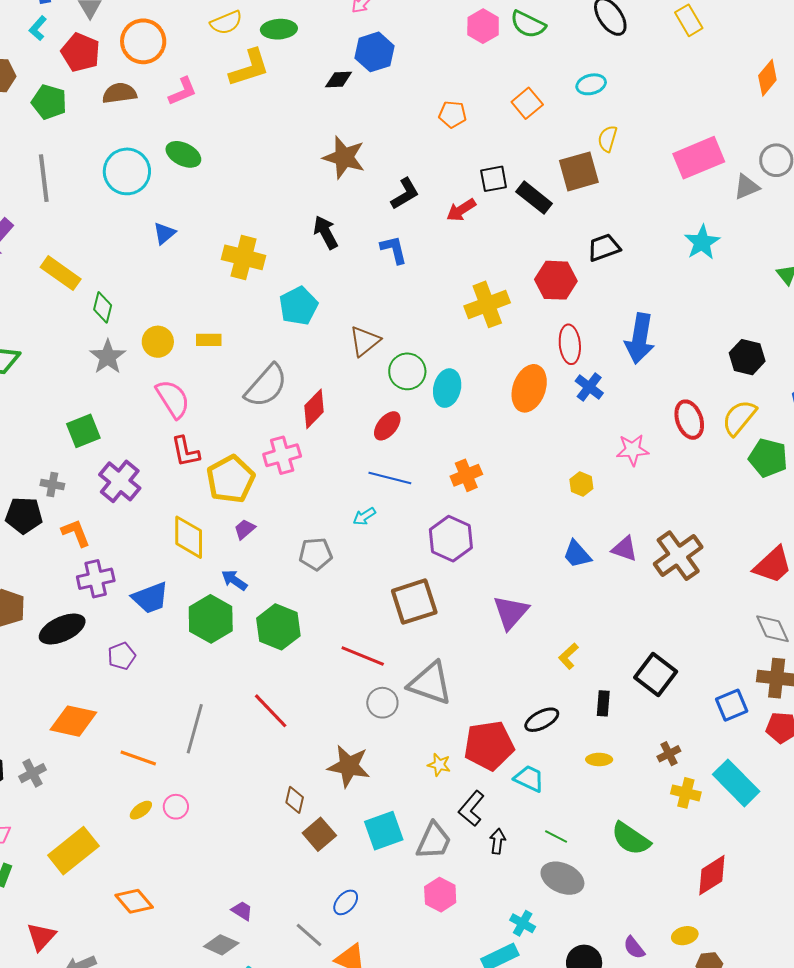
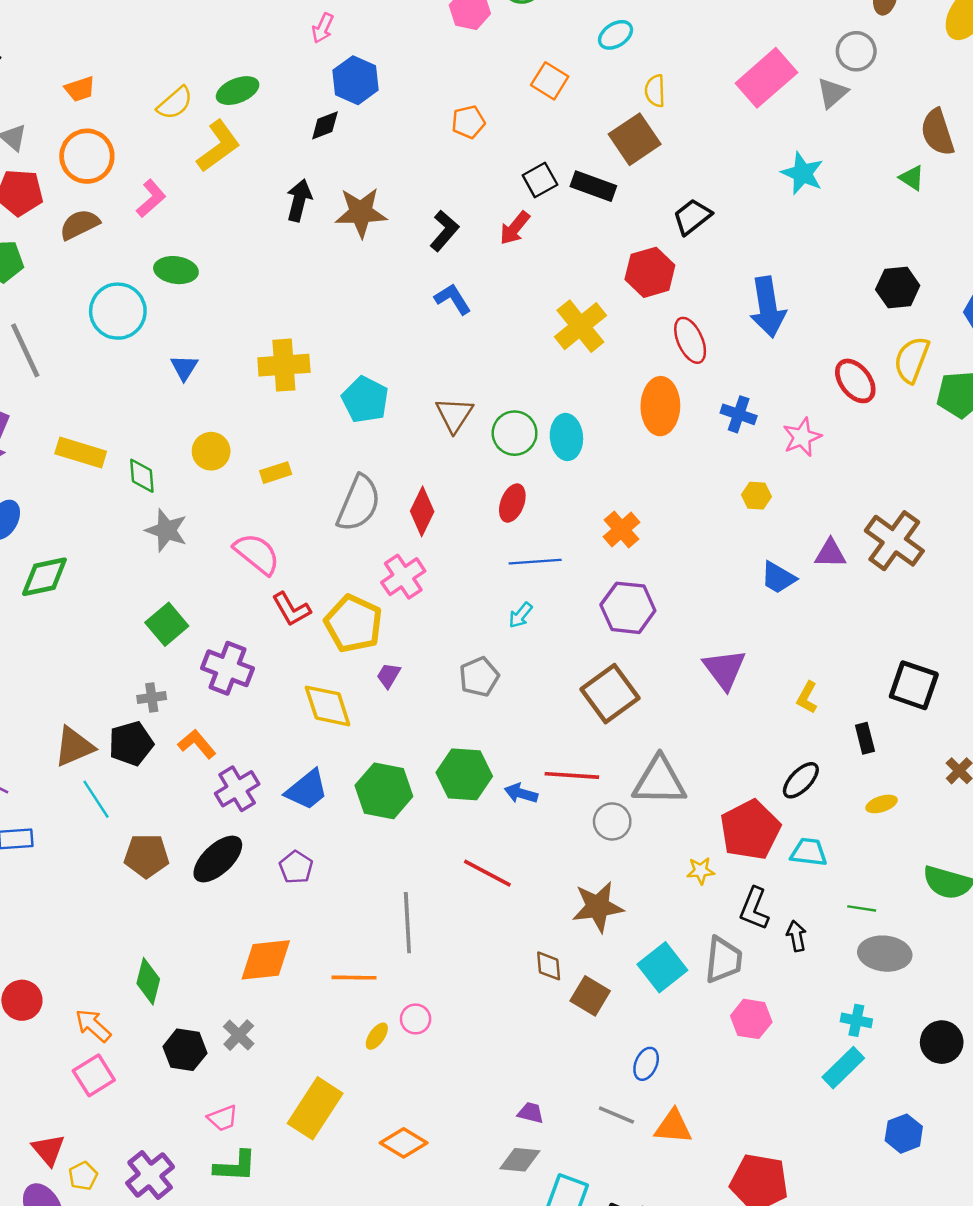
black arrow: (326, 232) -> (299, 200), moved, turned 60
yellow circle: (158, 342) -> (211, 451), moved
blue cross: (589, 387) -> (739, 414), moved
blue arrow: (234, 580) -> (521, 793), moved

